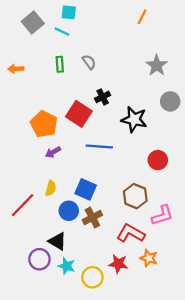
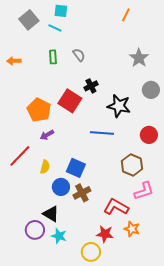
blue line: (99, 147) -> (102, 133), moved
red circle: (158, 160) -> (149, 135), moved
brown hexagon: (135, 196) -> (132, 165), moved
red line: (23, 205) -> (20, 156), moved
yellow circle: (92, 277) -> (91, 252), moved

